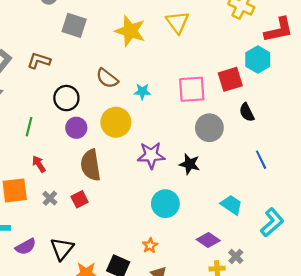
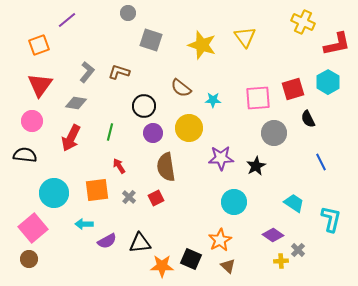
cyan hexagon: (258, 60) -> (328, 82), moved
black star: (190, 164) -> (256, 166), turned 30
cyan L-shape: (272, 222) -> (331, 219), turned -36
orange star: (150, 245) -> (220, 240), size x1.6
black triangle: (62, 249) -> (140, 243), turned 45

